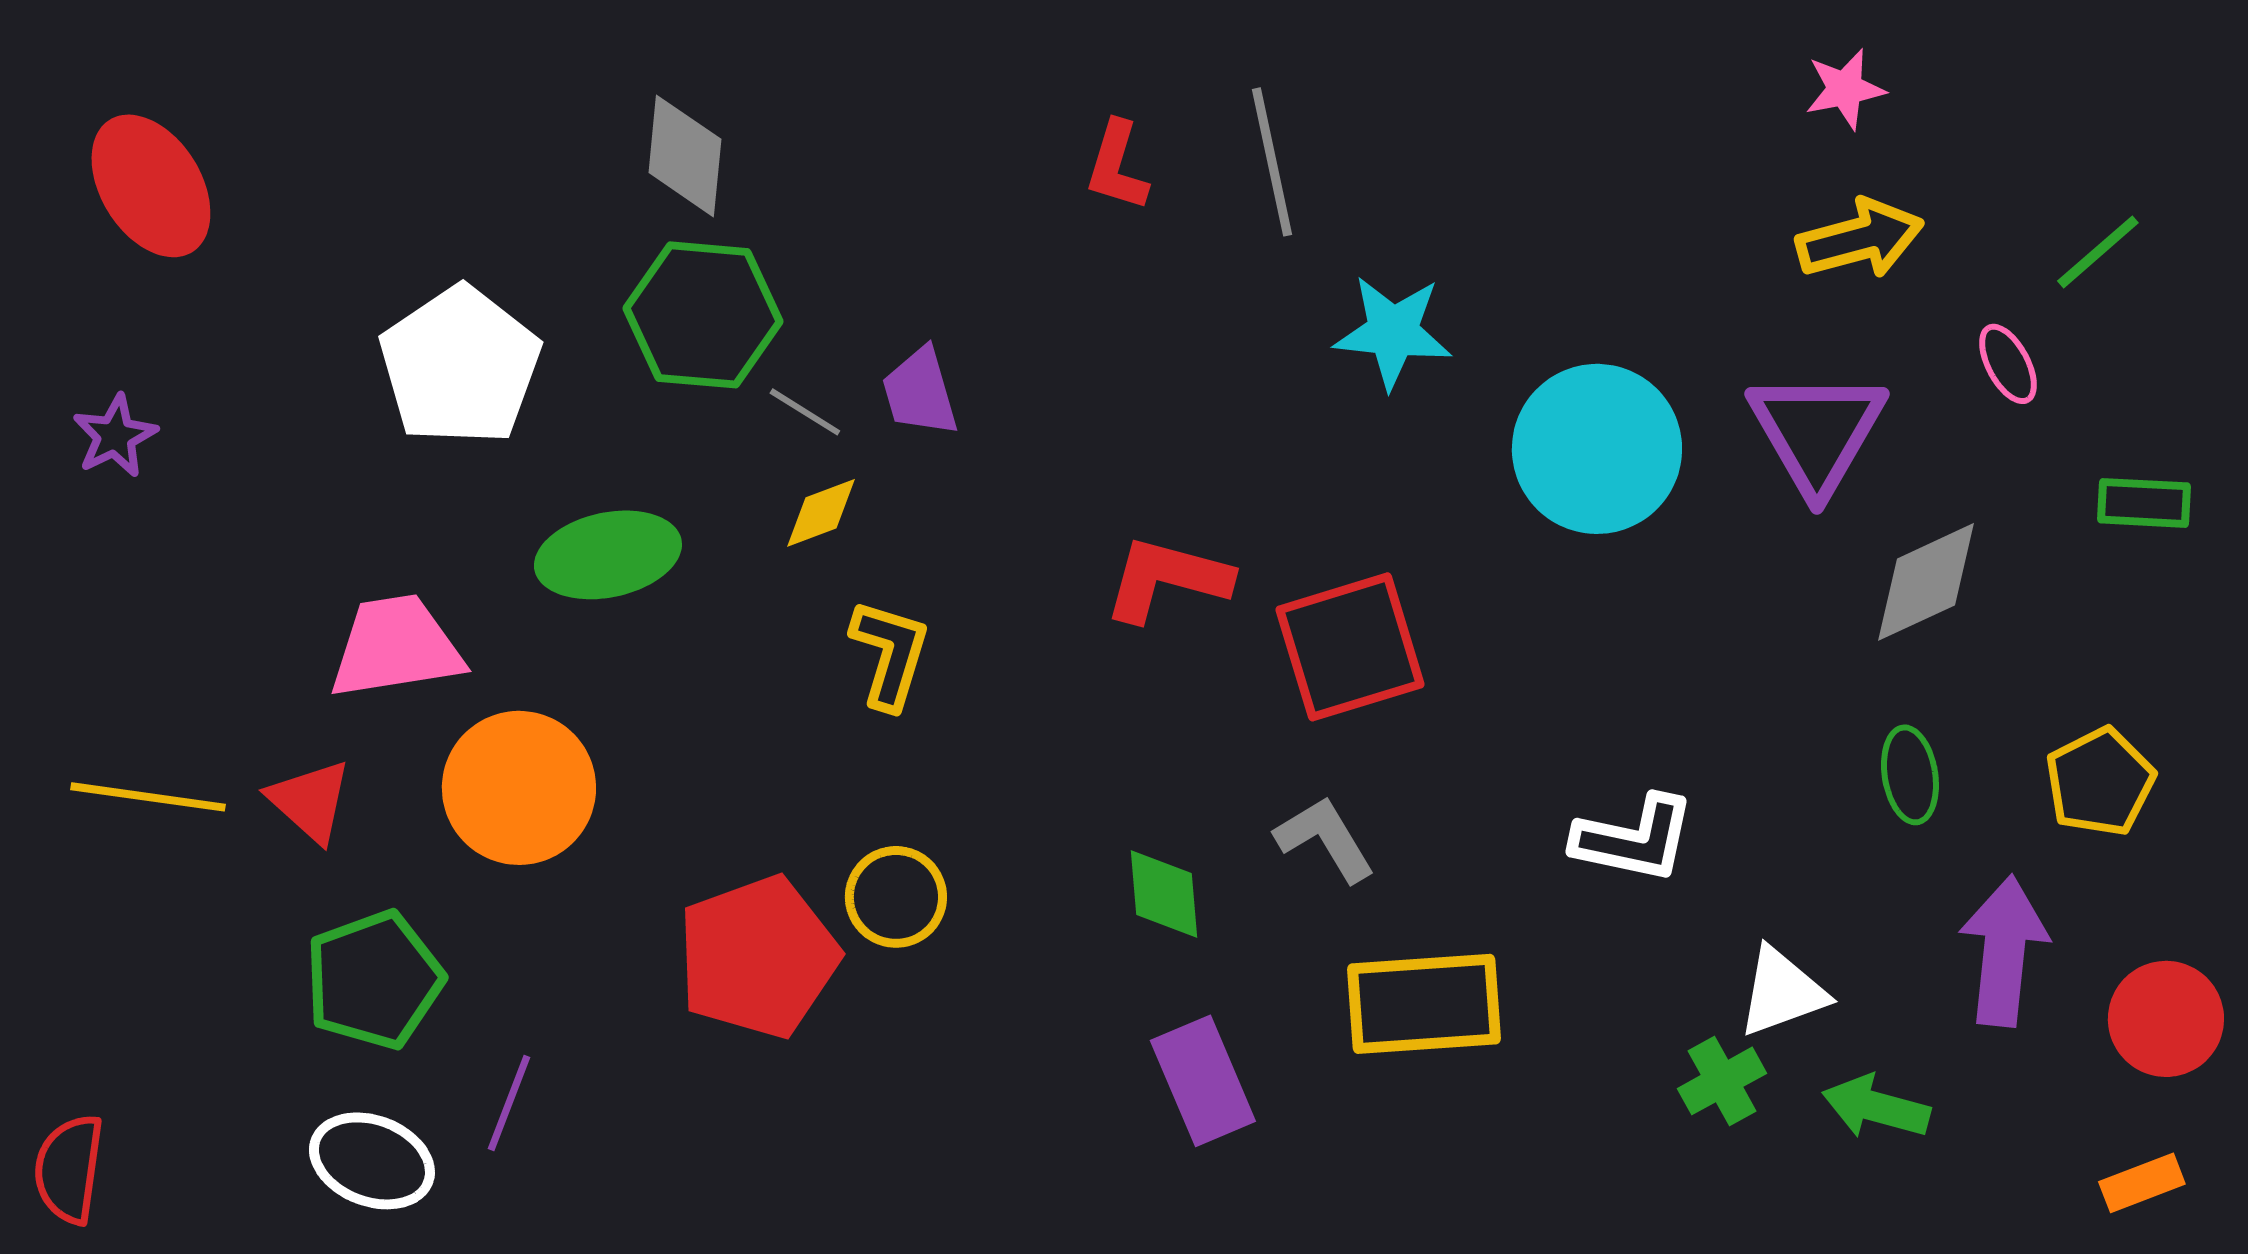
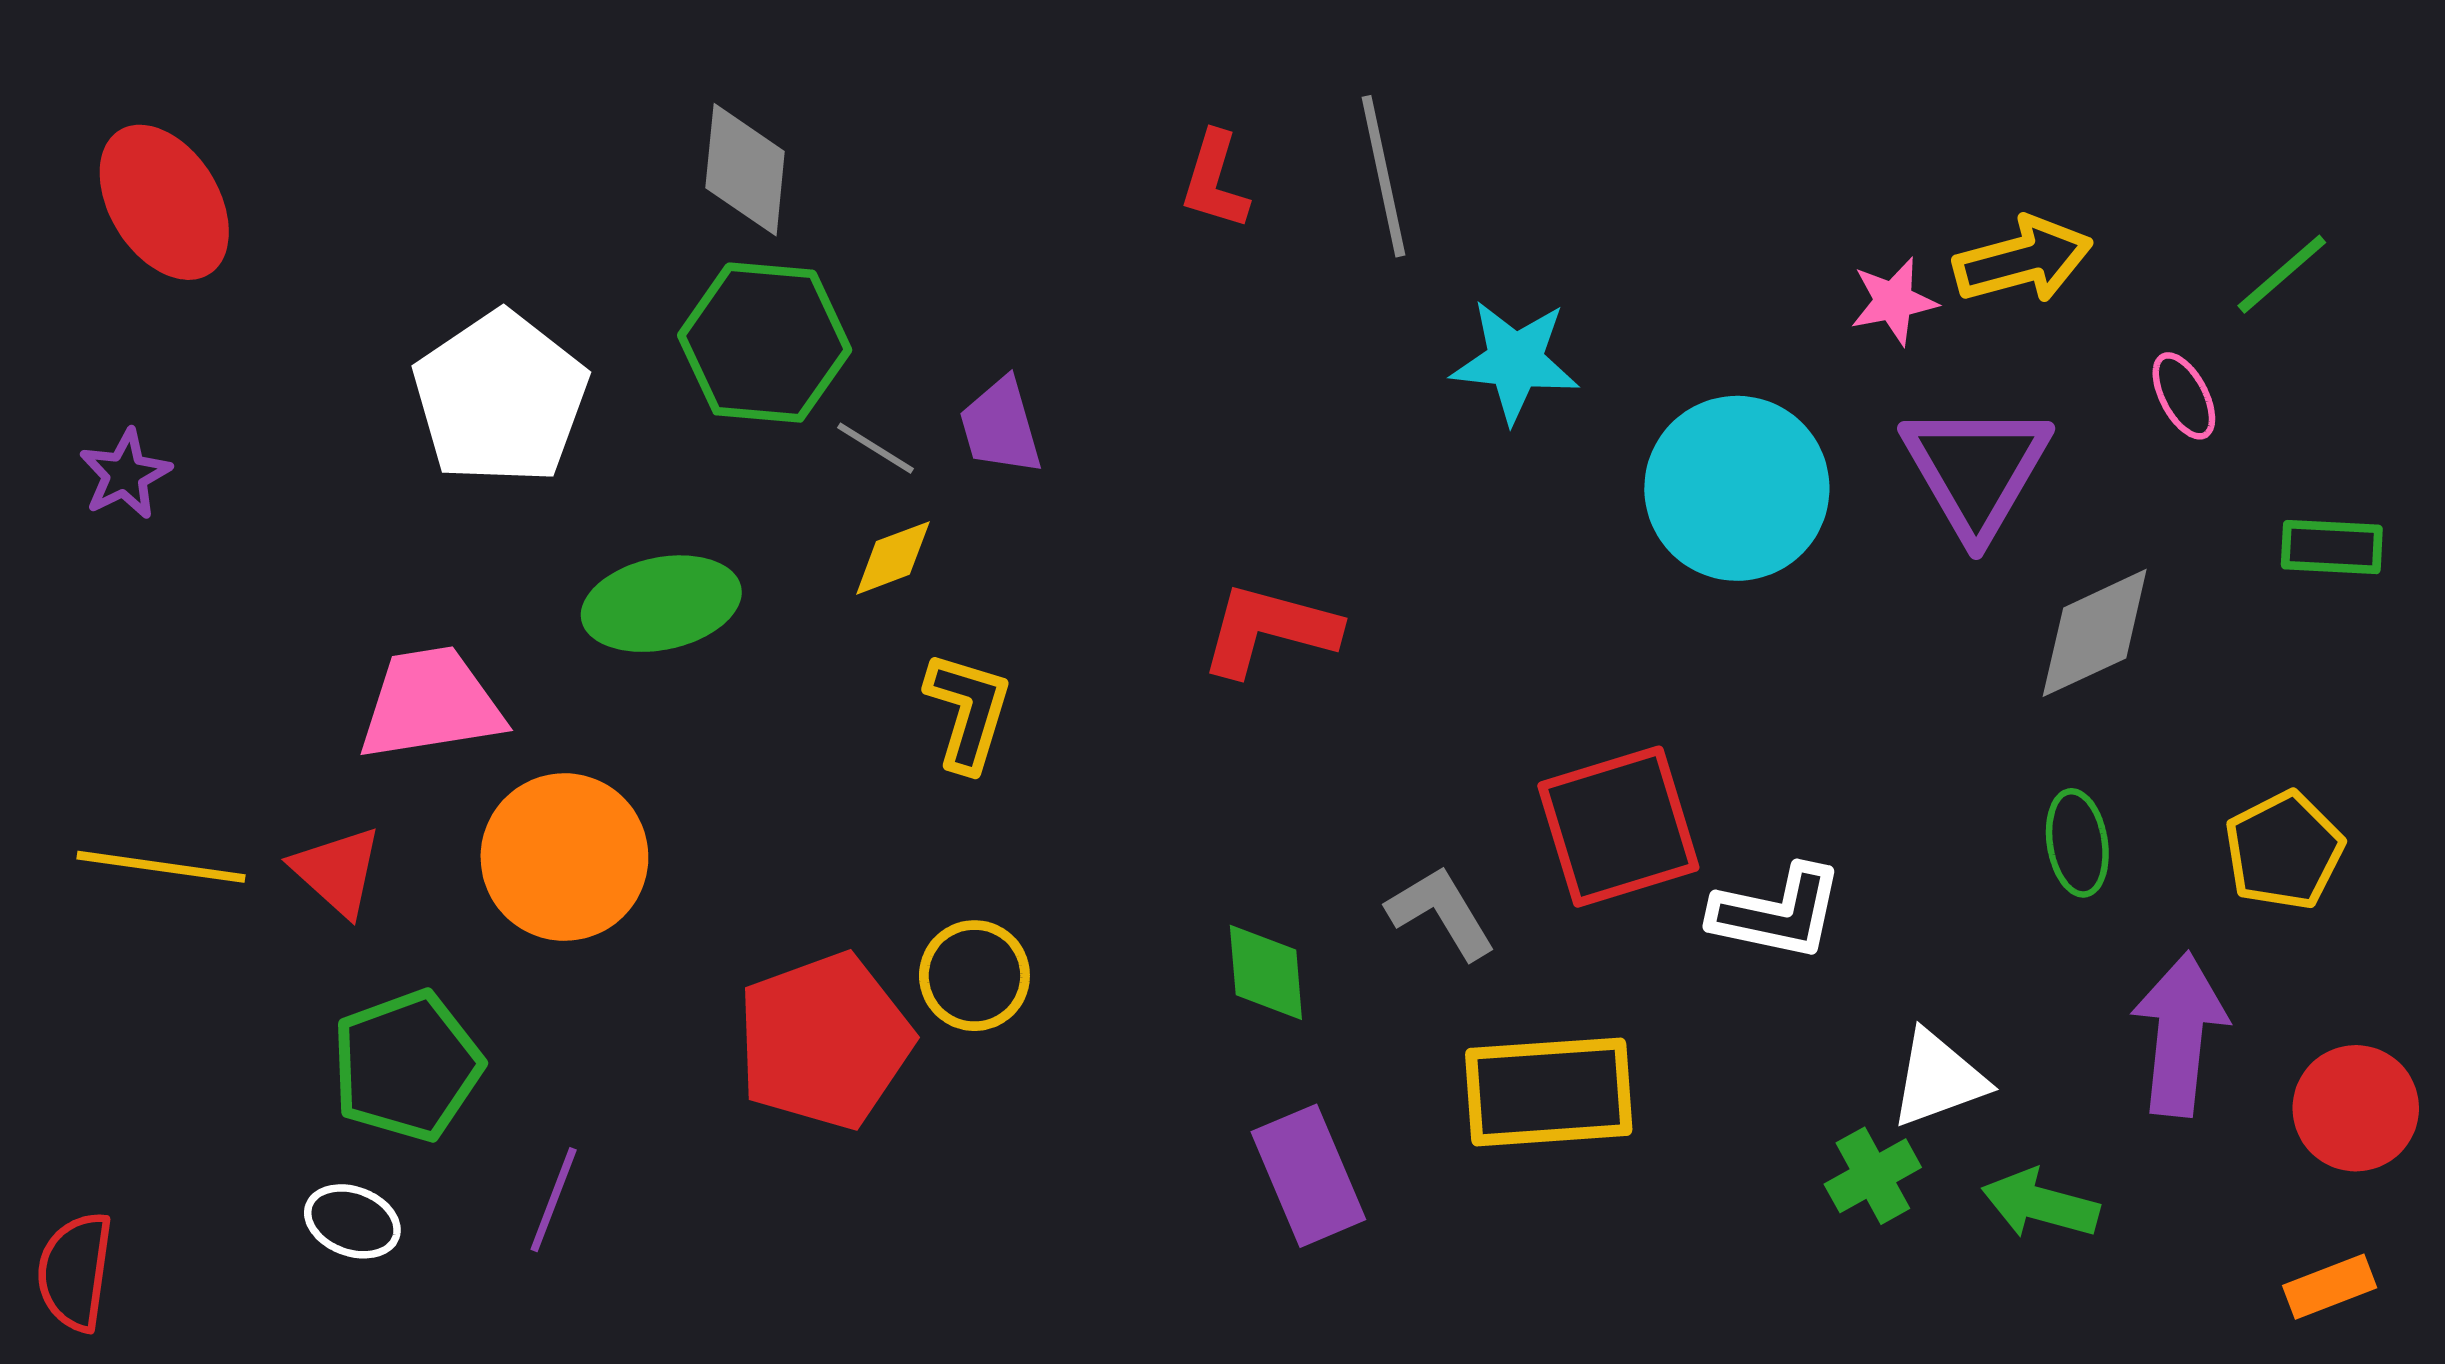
pink star: (1845, 89) -> (1894, 301), moved
red square: (1350, 647) -> (1618, 827), moved
white ellipse: (372, 1161) -> (352, 1221), moved, size x0.7

